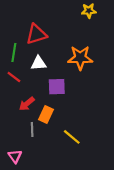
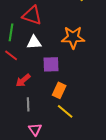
red triangle: (36, 34) -> (32, 15), turned 35
orange rectangle: (46, 114) -> (59, 90), moved
pink triangle: (15, 156) -> (35, 129), moved

